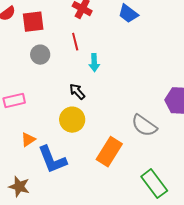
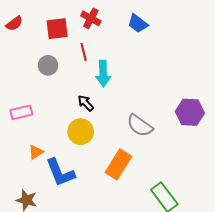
red square: (33, 22) -> (57, 29), moved
cyan arrow: (94, 63) -> (103, 73), size x1.4
gray semicircle: (144, 126) -> (140, 126), moved

